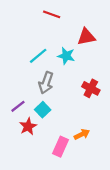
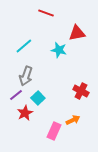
cyan line: (38, 56) -> (24, 46), moved
gray arrow: (46, 83) -> (26, 76), moved
red cross: (91, 88) -> (81, 91), moved

